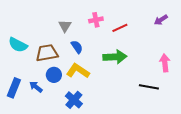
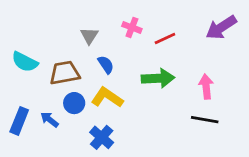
pink cross: (96, 20) -> (132, 27), turned 32
purple arrow: (161, 20) -> (221, 27), size x1.6
pink arrow: (165, 63) -> (206, 87), moved

